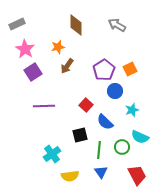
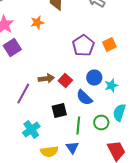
brown arrow: (67, 66) -> (46, 79), moved, turned -133
blue circle: (115, 91) -> (94, 78), moved
purple line: (44, 106) -> (23, 94), moved, turned -60
cyan semicircle: (140, 137) -> (119, 113), turned 84
blue triangle: (101, 172) -> (72, 148), moved

